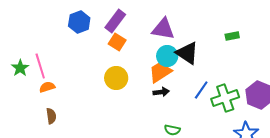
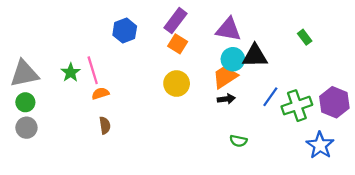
blue hexagon: (79, 22) -> (125, 31), moved
green rectangle: (232, 36) -> (305, 37), turned 64
black triangle: (187, 53) -> (255, 56), turned -35

